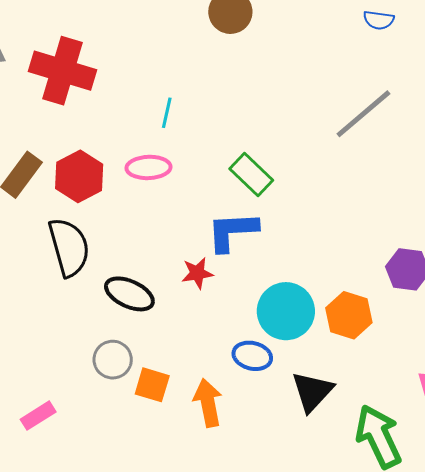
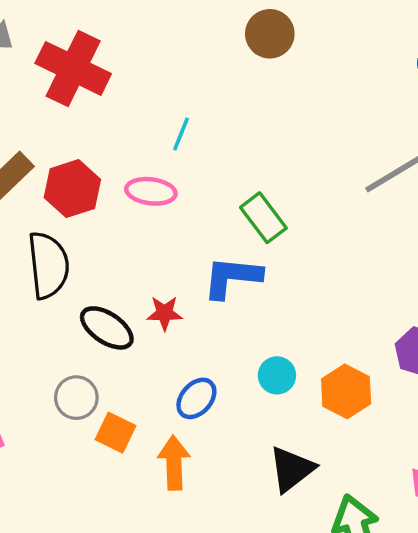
red star: (197, 273) -> (165, 313), moved
cyan circle: (286, 311) -> (277, 375), size x0.6
blue ellipse: (252, 356) -> (196, 398), moved, turned -72

